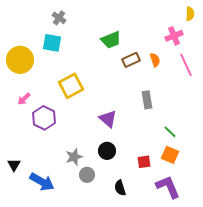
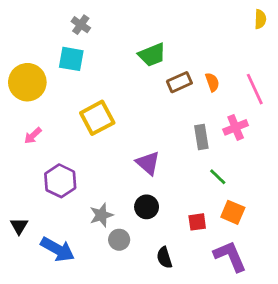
pink cross: (174, 36) -> (236, 127), moved
purple hexagon: (44, 118) -> (60, 181), moved
green line: (170, 132) -> (218, 177), moved

